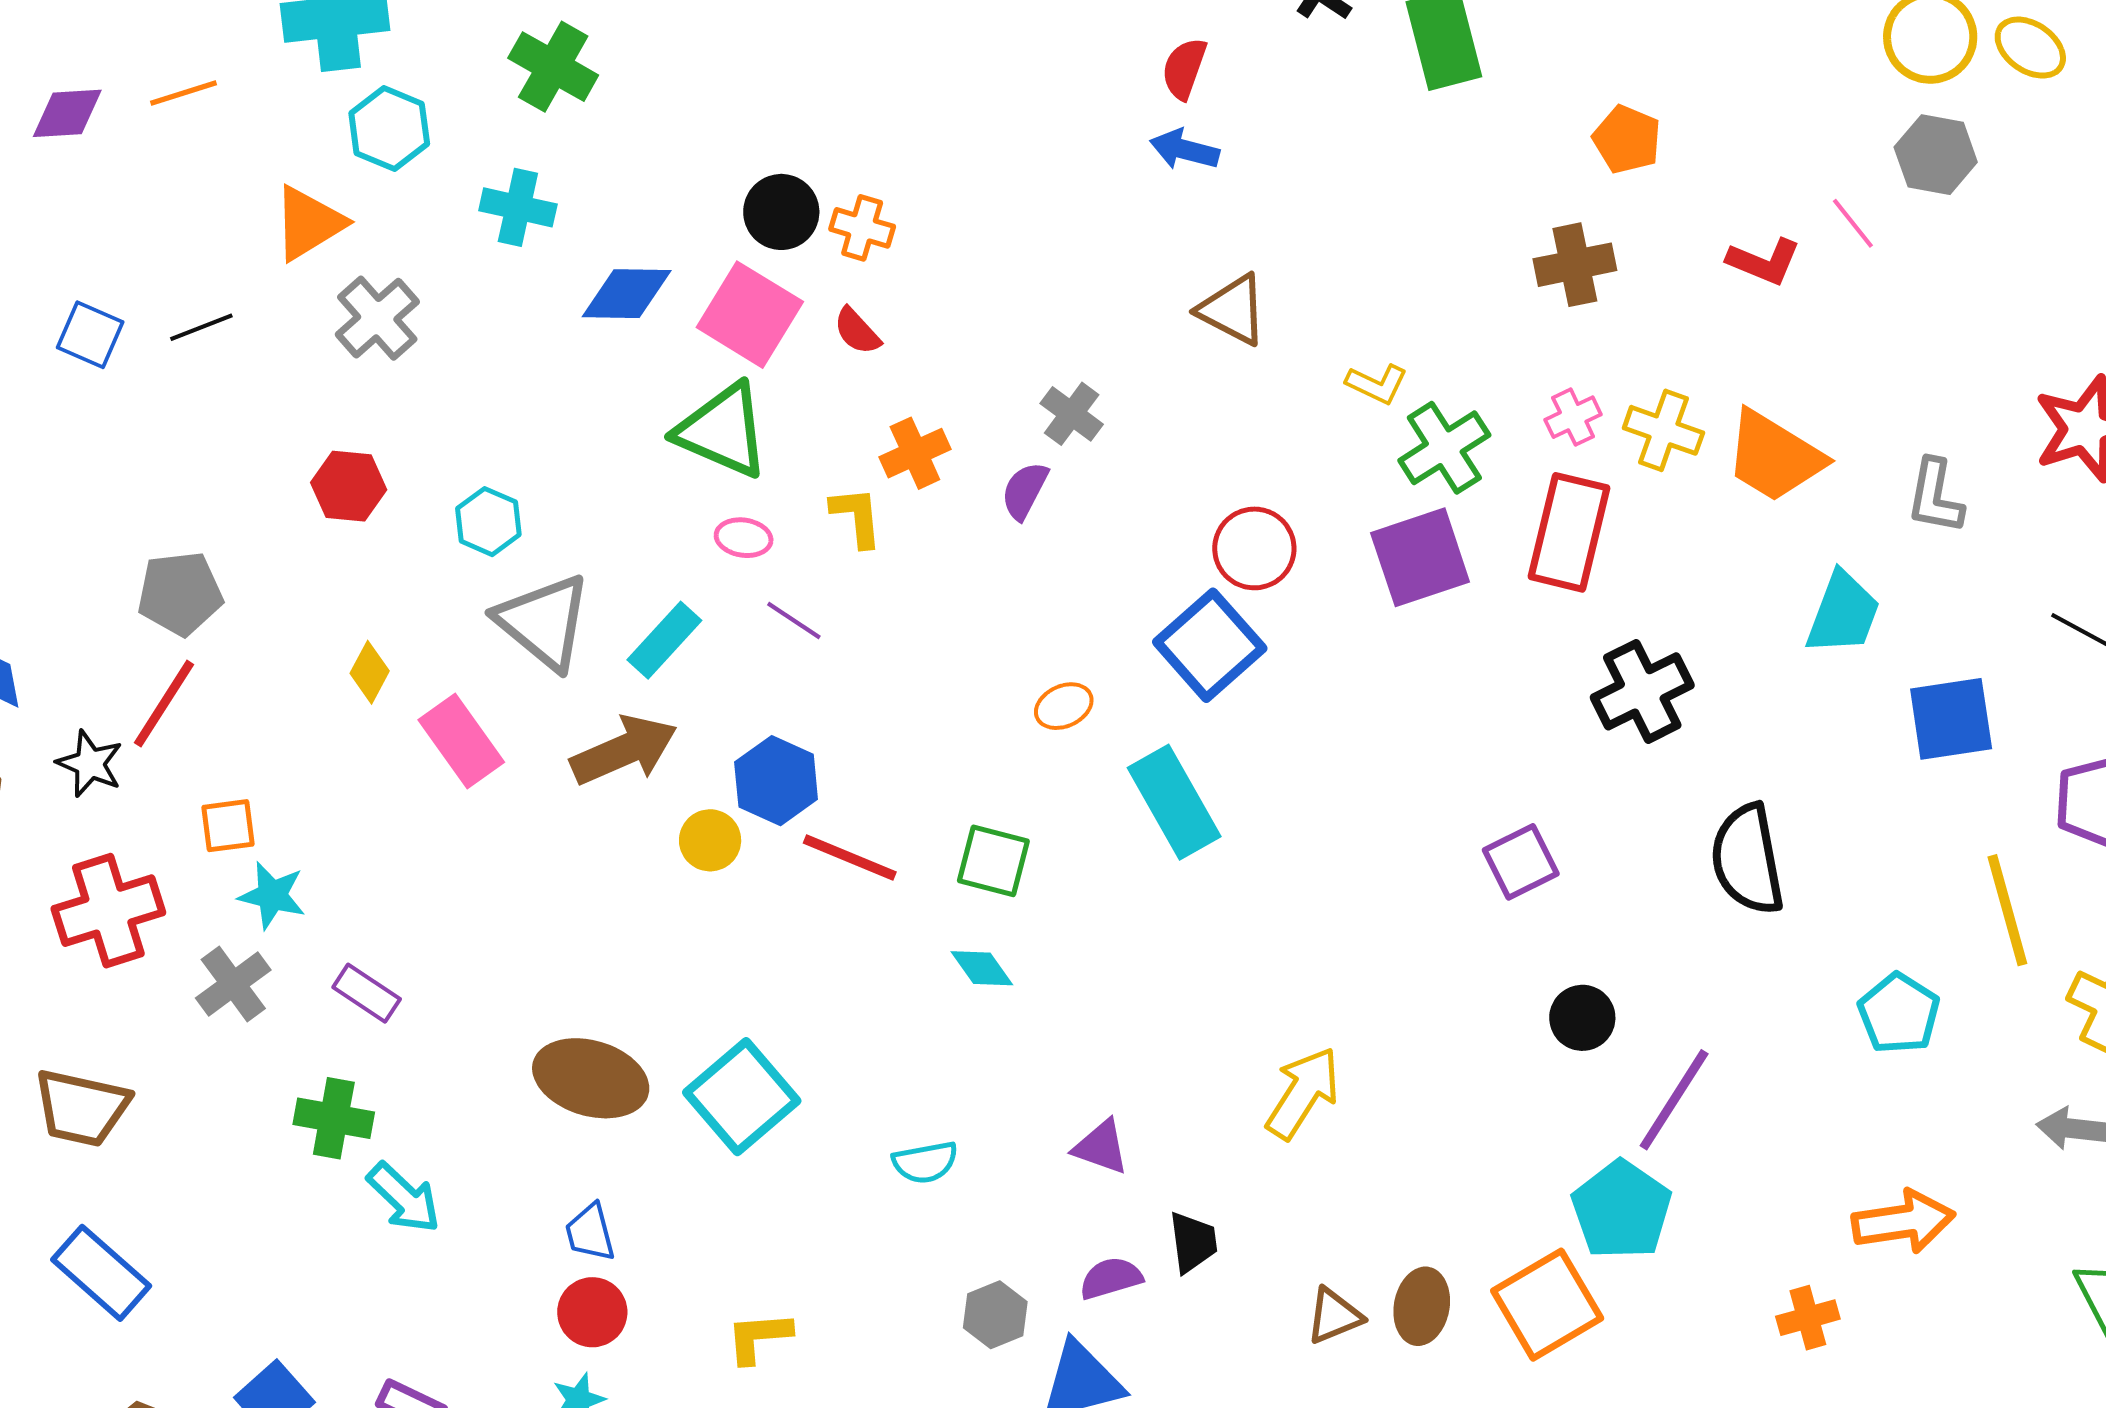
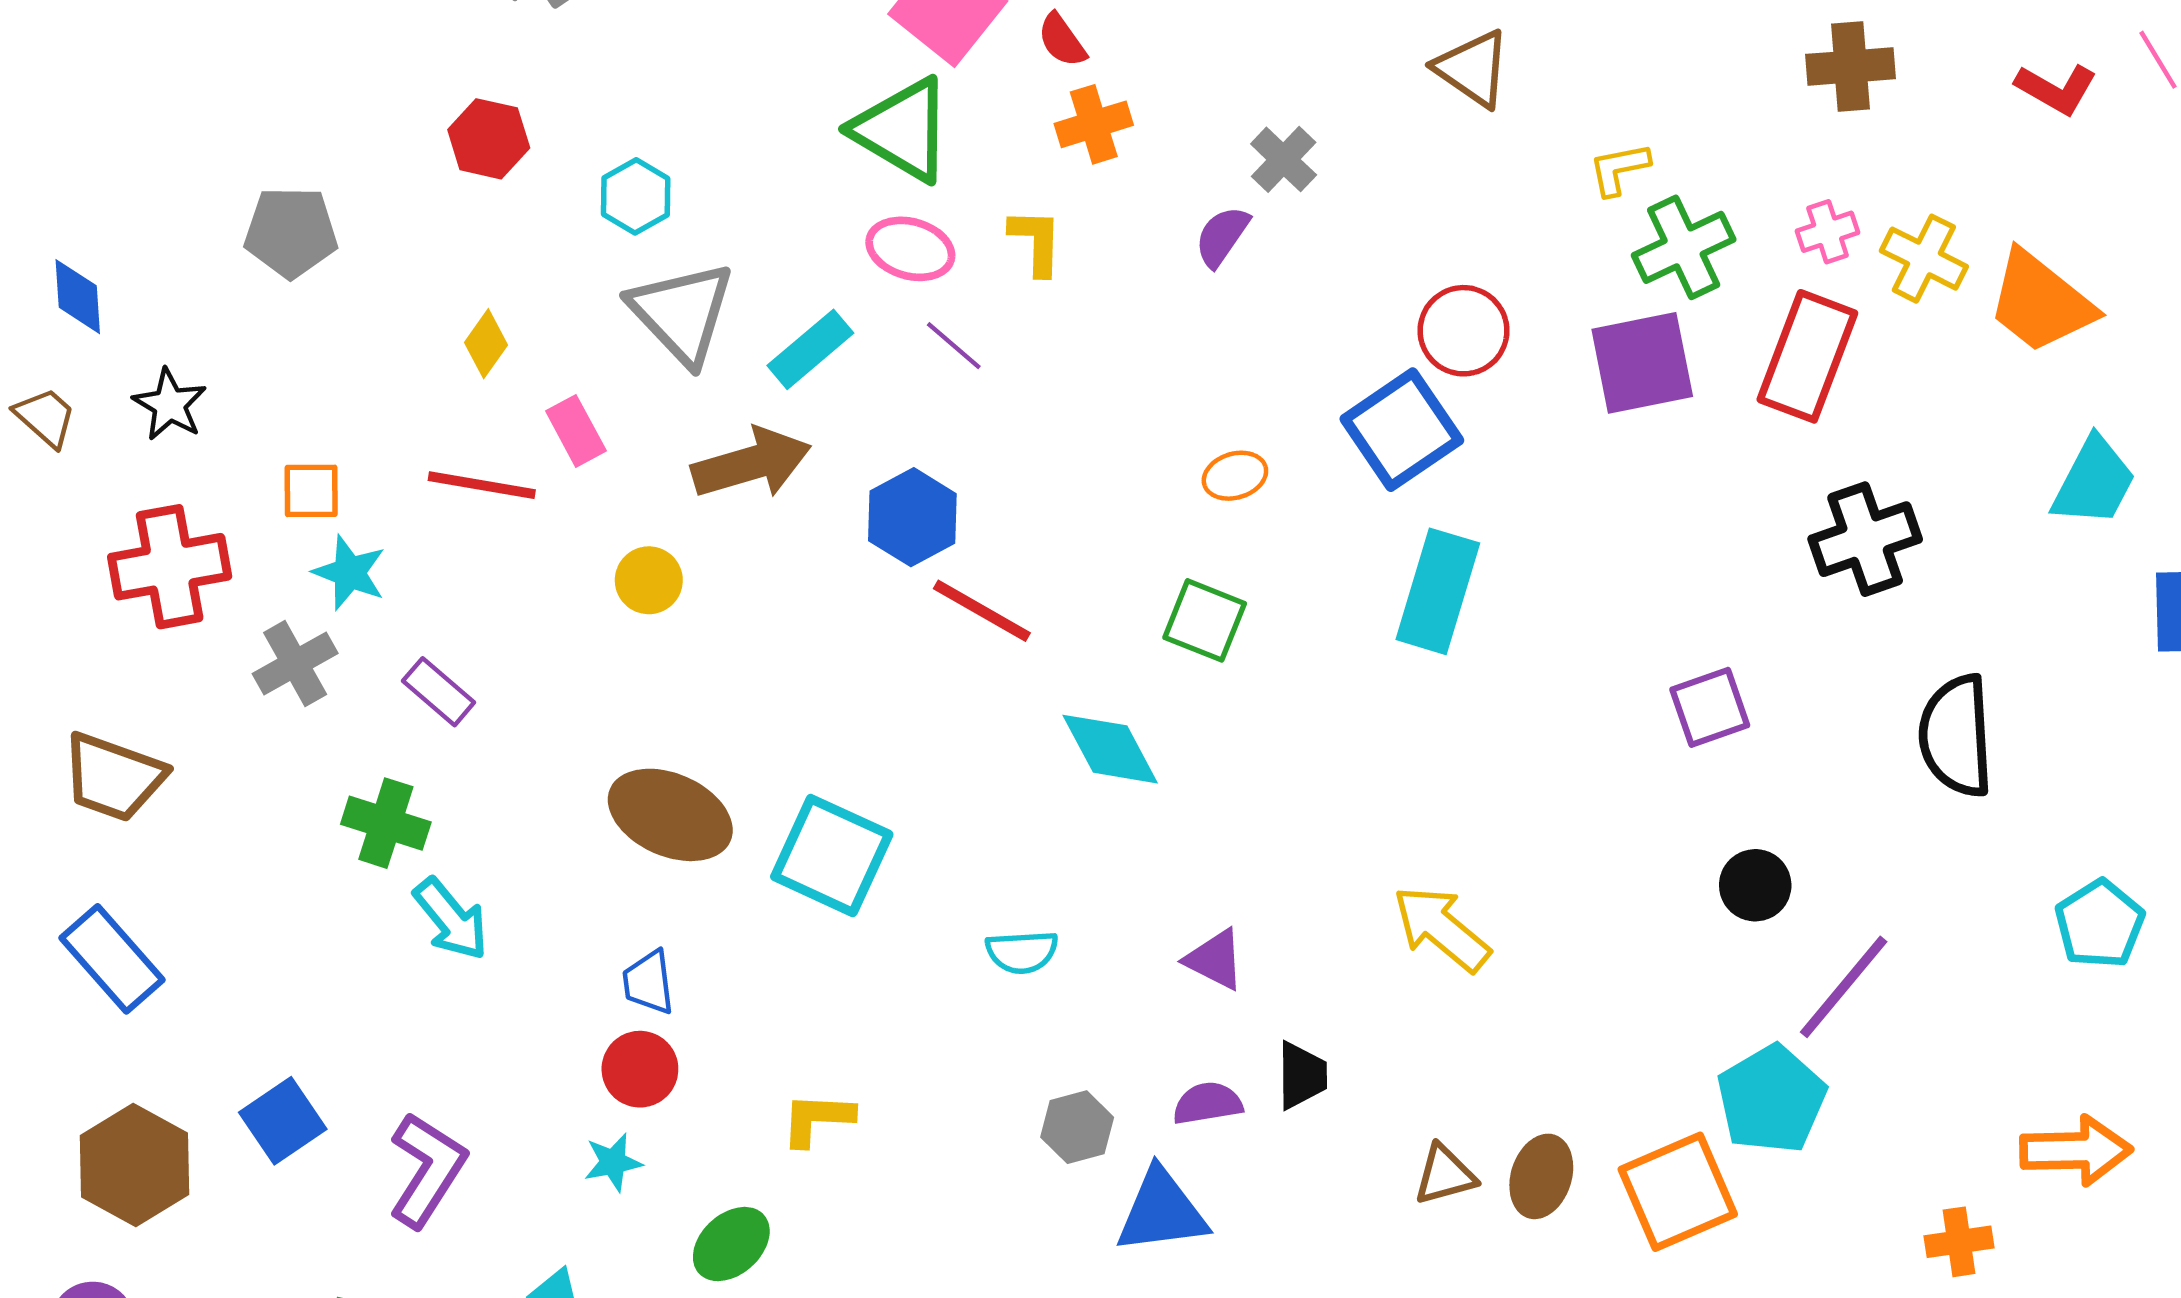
yellow L-shape: (1377, 384) -> (1619, 169), turned 136
orange cross: (915, 453) -> (1094, 124), moved
pink ellipse: (744, 538) -> (910, 249), size x1.4
red line: (164, 704) -> (482, 485), moved, turned 60
pink rectangle: (461, 741) -> (576, 431), size x0.7
cyan rectangle: (1174, 802) -> (1438, 591), moved, turned 39
yellow circle: (710, 840) -> (649, 580), moved
green square: (993, 861) -> (1205, 620), moved
cyan diamond: (982, 968) -> (1110, 749), size x1.5
yellow arrow: (1303, 1093) -> (1442, 929), turned -90
cyan square: (742, 1097) -> (832, 856), turned -32

